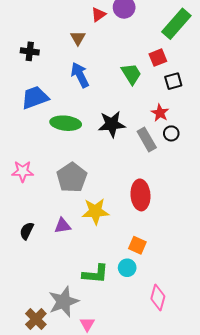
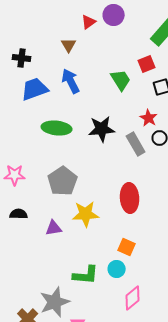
blue trapezoid: (35, 98) -> (35, 89), moved
black semicircle: (27, 231) -> (19, 214), moved, turned 66
pink diamond: (158, 297) -> (133, 298), moved, turned 35

